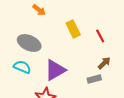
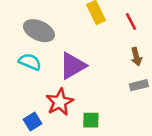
brown arrow: (104, 63) -> (136, 57), turned 120
gray rectangle: (94, 79) -> (139, 85), moved

